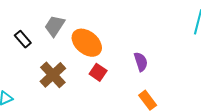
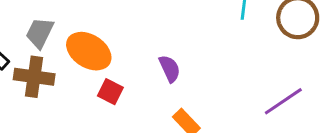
brown cross: (53, 75) -> (34, 77), moved, turned -32

